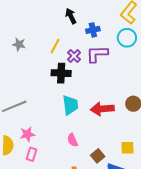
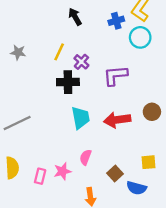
blue cross: (93, 30) -> (116, 21), moved
purple L-shape: (97, 54) -> (115, 75), moved
pink star: (27, 134) -> (62, 171), moved
pink semicircle: (72, 140) -> (85, 157), turned 48

